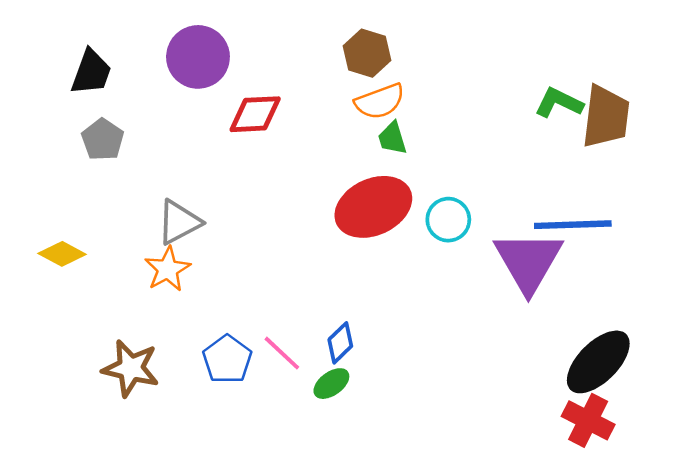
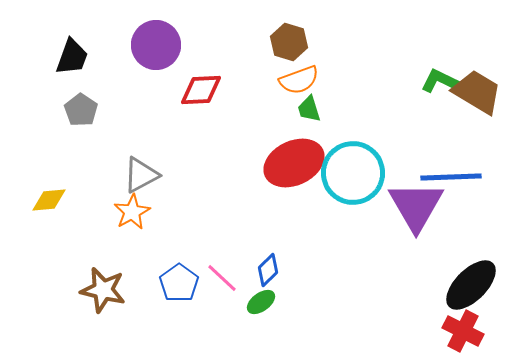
brown trapezoid: (606, 117) -> (477, 92), turned -66
cyan circle: (448, 220) -> (353, 173), size x1.8
yellow diamond: (62, 254) -> (49, 200), turned -33

